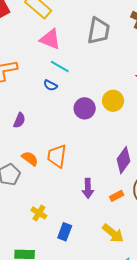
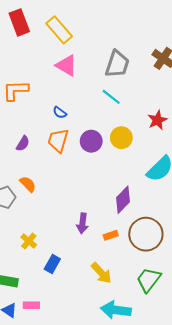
cyan line: (60, 66) -> (111, 97), moved
orange trapezoid: (57, 156) -> (58, 140), moved

